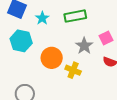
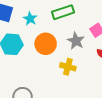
orange circle: (52, 58) -> (46, 44), moved

